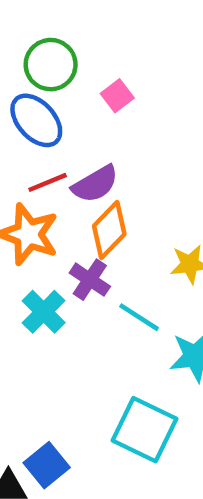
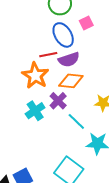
blue ellipse: (36, 120) -> (63, 35), moved
orange diamond: (109, 230) -> (71, 81), turned 40

